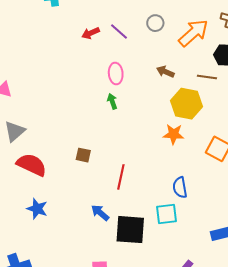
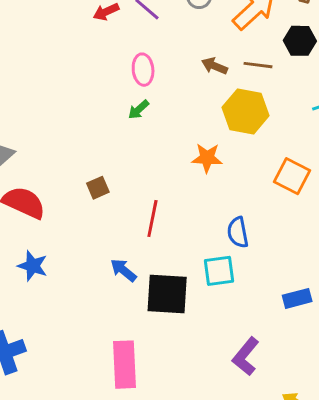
brown line: (207, 77) -> (258, 65), moved
green arrow: (112, 101) -> (139, 110), turned -112
orange star: (174, 134) -> (207, 158), moved
brown square: (83, 155) -> (98, 188), turned -35

